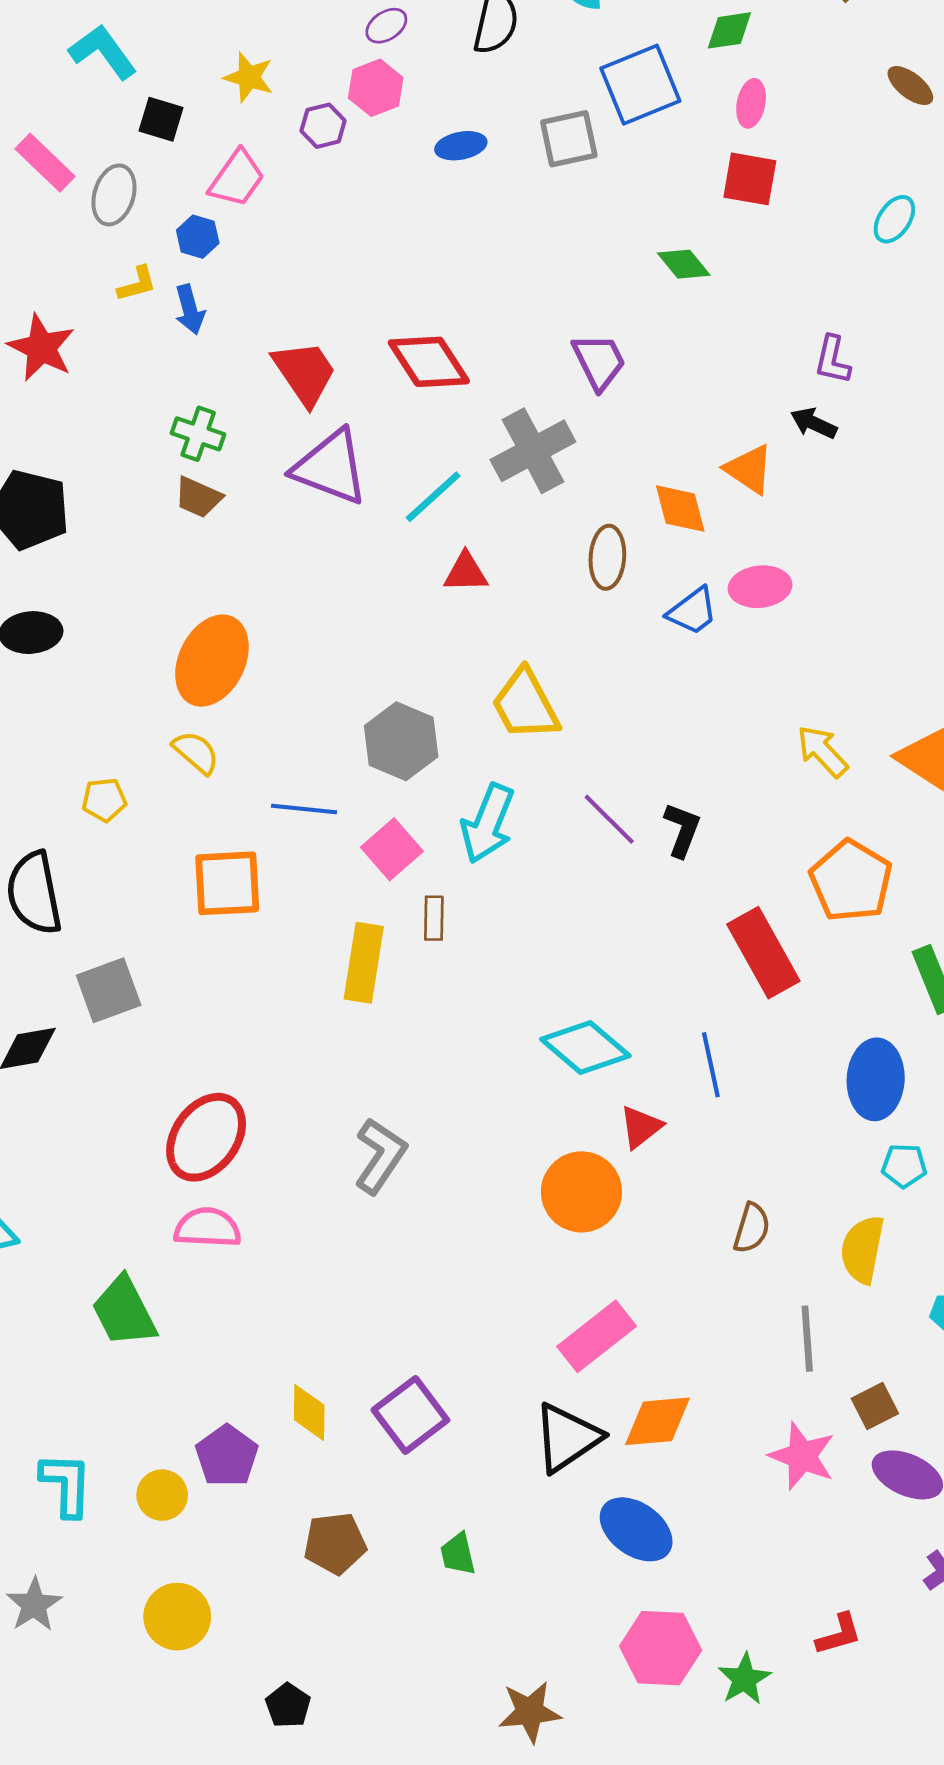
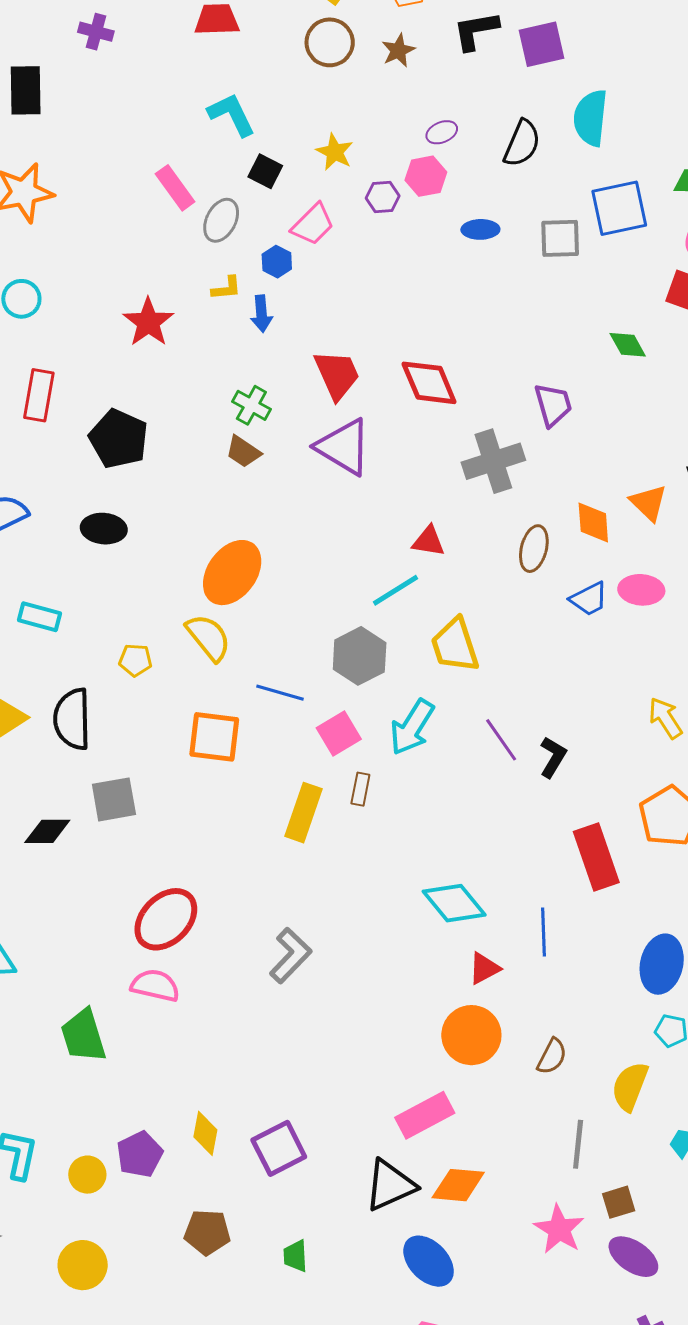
cyan line: (433, 497) -> (396, 590), moved
yellow semicircle: (196, 752) -> (208, 637), size x1.4
orange circle: (582, 1192) -> (471, 1035), moved

